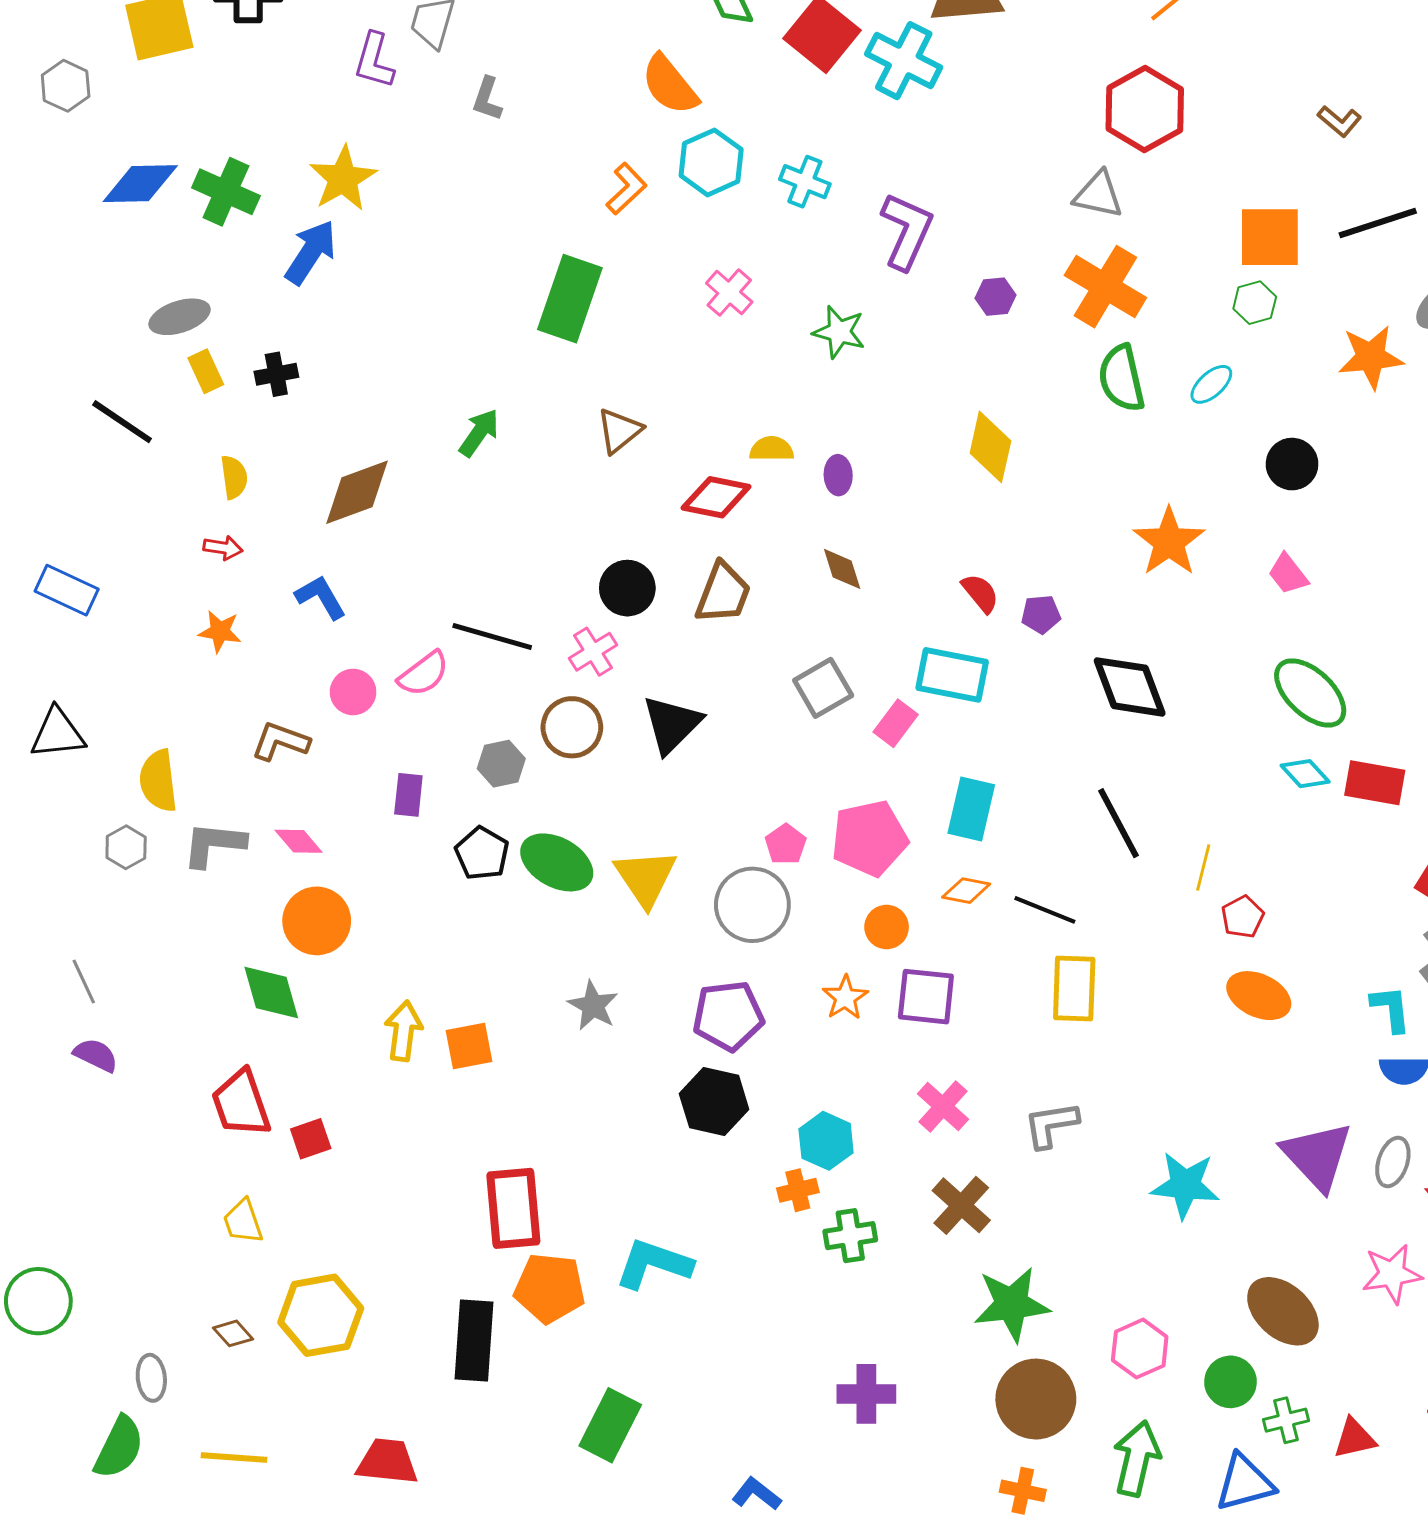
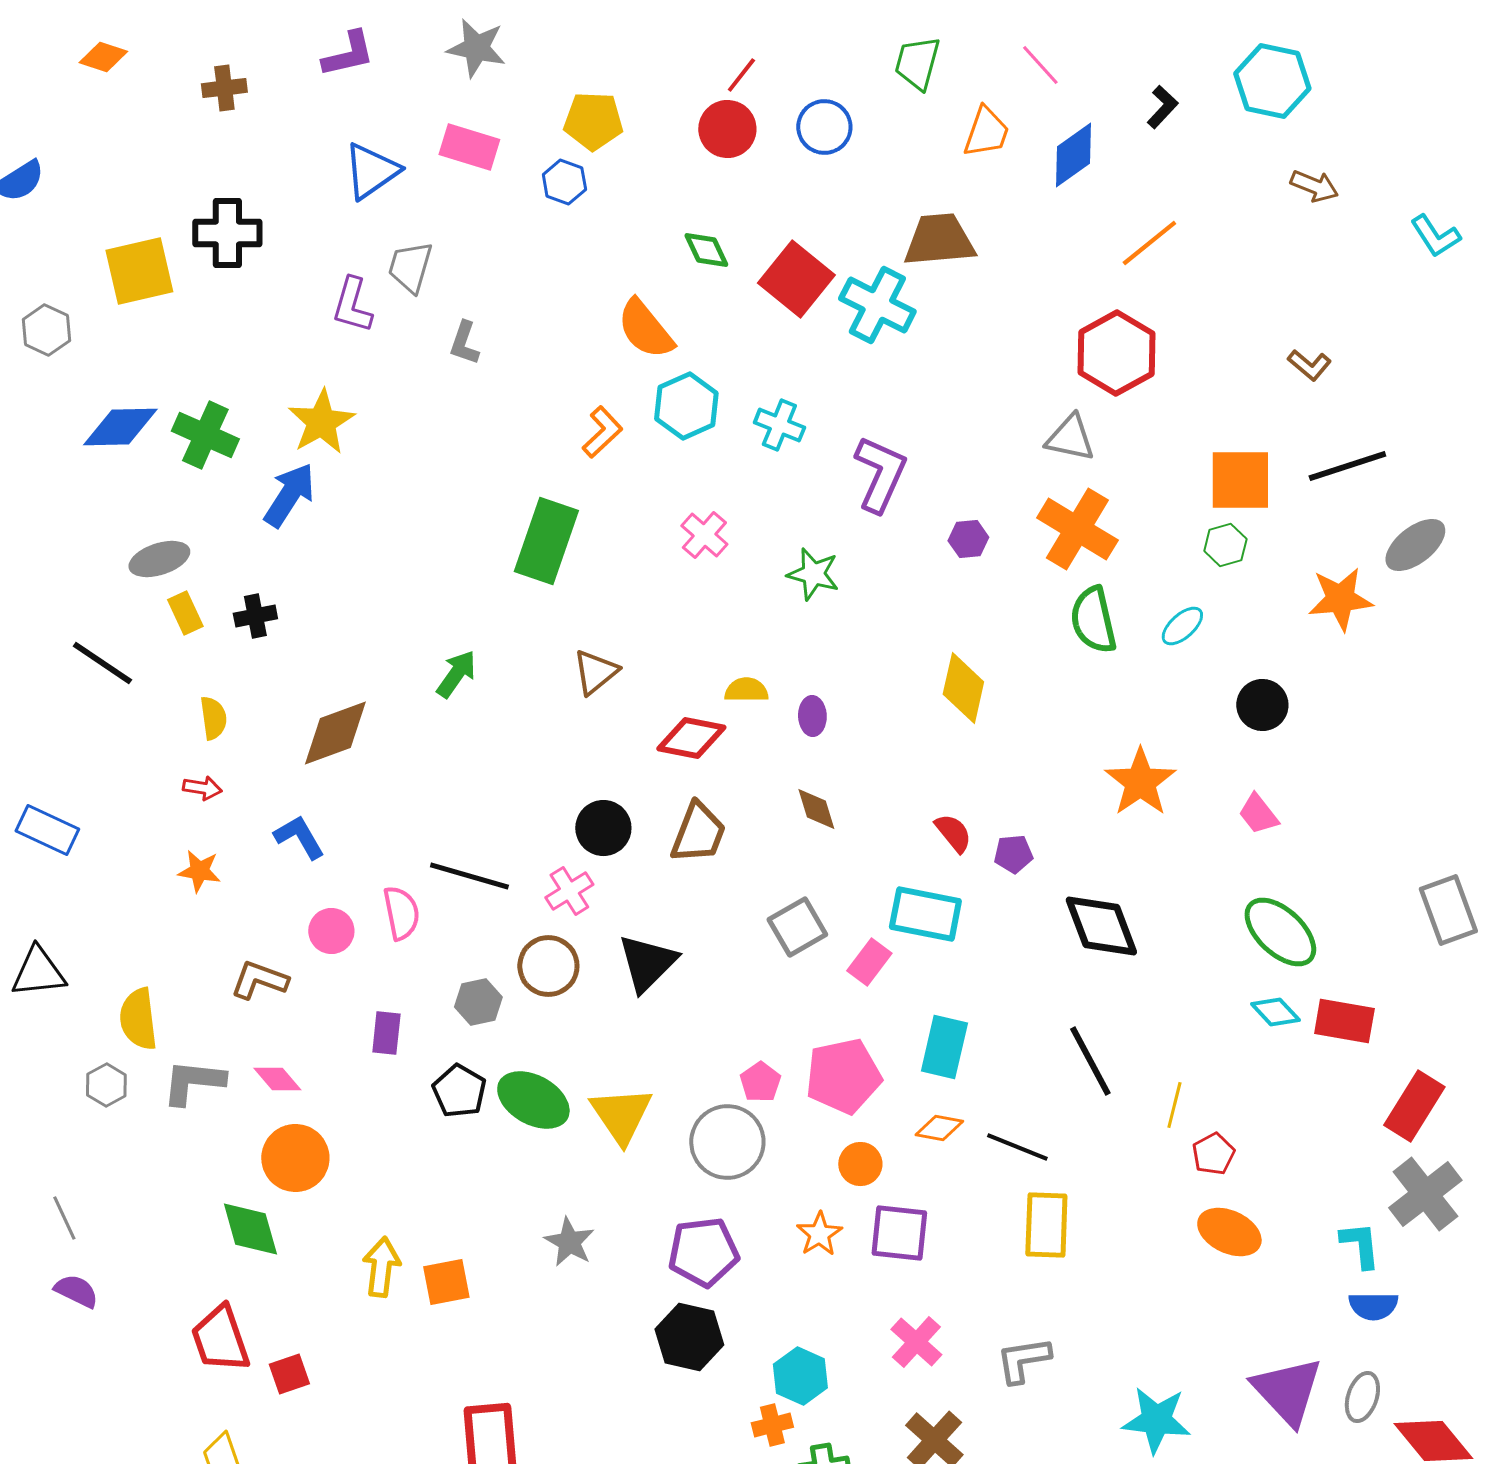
pink semicircle: (424, 674) -> (401, 913), turned -64

